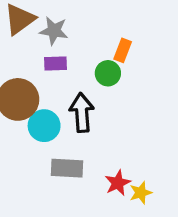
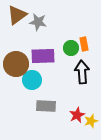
orange rectangle: (123, 50) -> (84, 44), moved, turned -32
purple rectangle: (56, 63) -> (43, 56), moved, size x1.6
black arrow: (82, 113) -> (82, 72), moved

